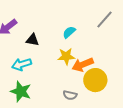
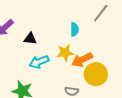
cyan semicircle: (69, 32) -> (74, 29), moved, turned 136
cyan arrow: (22, 64) -> (39, 62), moved

